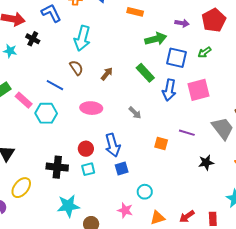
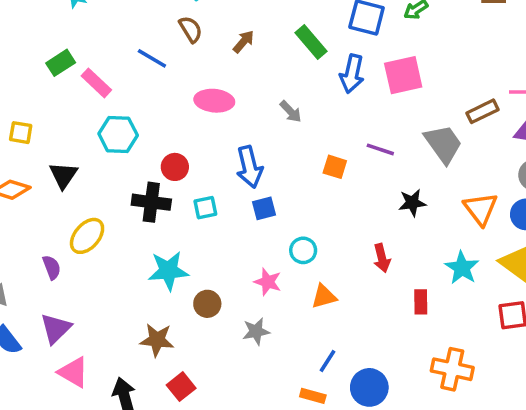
cyan hexagon: (46, 113) -> (118, 134), moved
red circle: (86, 149) -> (175, 167), moved
red arrow: (187, 216) -> (382, 258), moved, turned -70

